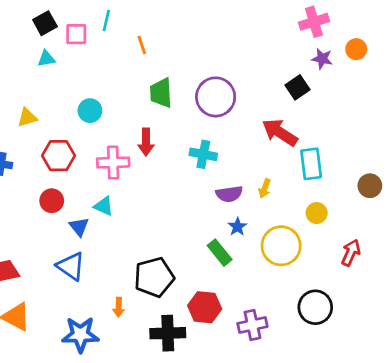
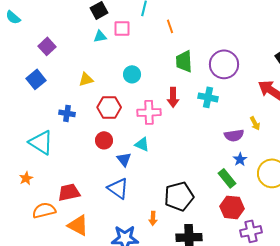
pink square: (76, 34) -> (122, 28), moved
cyan cross: (203, 154) -> (208, 97), moved
yellow arrow: (265, 188) -> (255, 123), moved, turned -48
red hexagon: (205, 307) -> (232, 207), moved

